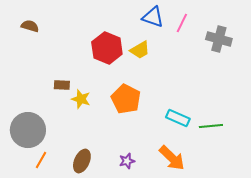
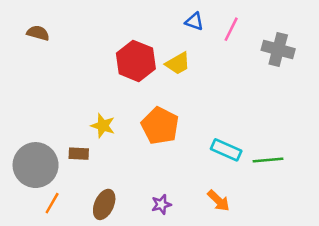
blue triangle: (153, 17) -> (194, 22), size x0.7
brown rectangle: (62, 85) -> (79, 154), moved
orange arrow: (172, 158) -> (218, 201), size x0.7

